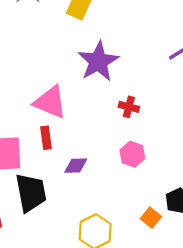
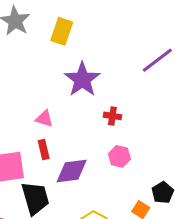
pink triangle: (50, 102) -> (44, 119), size x0.6
purple diamond: (76, 166) -> (72, 171), size x1.6

